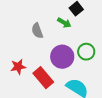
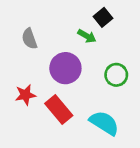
gray semicircle: (37, 31) -> (29, 39), moved
purple circle: (62, 57) -> (65, 68), moved

